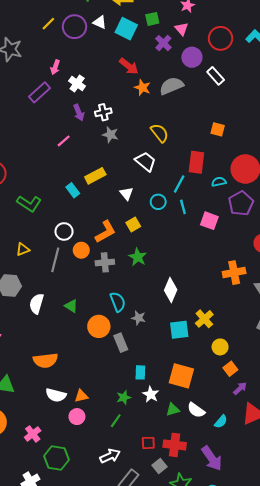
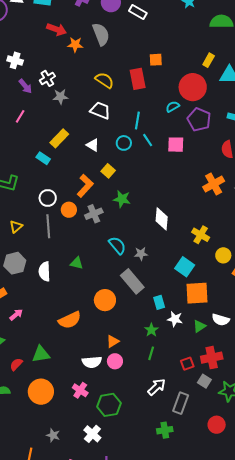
gray semicircle: (171, 86) -> (101, 34), turned 110
red rectangle: (196, 162) -> (138, 79), moved
orange circle: (99, 326) -> (105, 300), moved
cyan square: (179, 330) -> (185, 267), moved, turned -30
gray rectangle: (121, 343) -> (132, 281), size x1.4
white semicircle: (56, 395) -> (92, 362), moved

